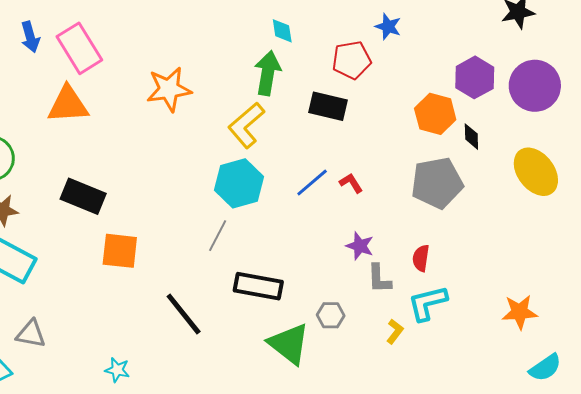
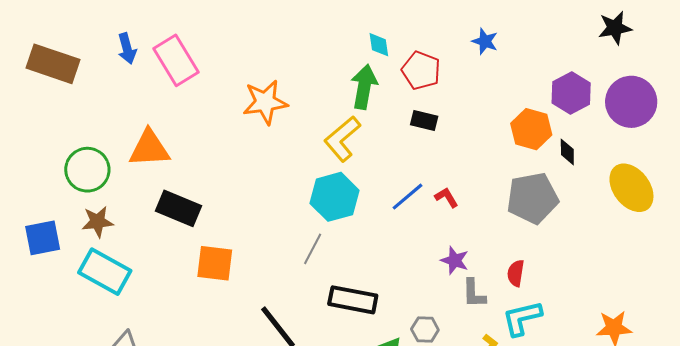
red pentagon: (352, 60) -> (421, 71), moved, turned 30
orange triangle: (68, 104) -> (149, 148), moved
black rectangle: (328, 106) -> (424, 121), size x0.7

